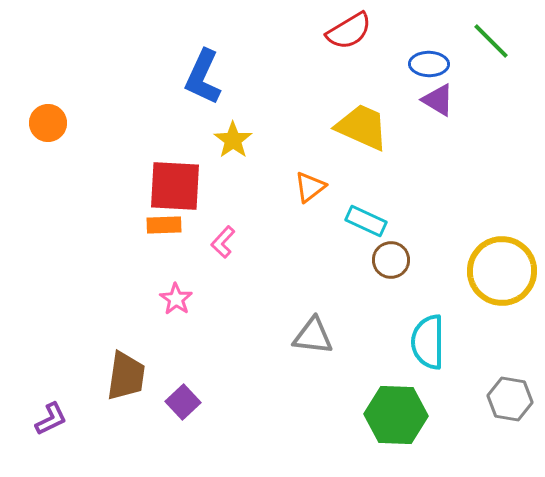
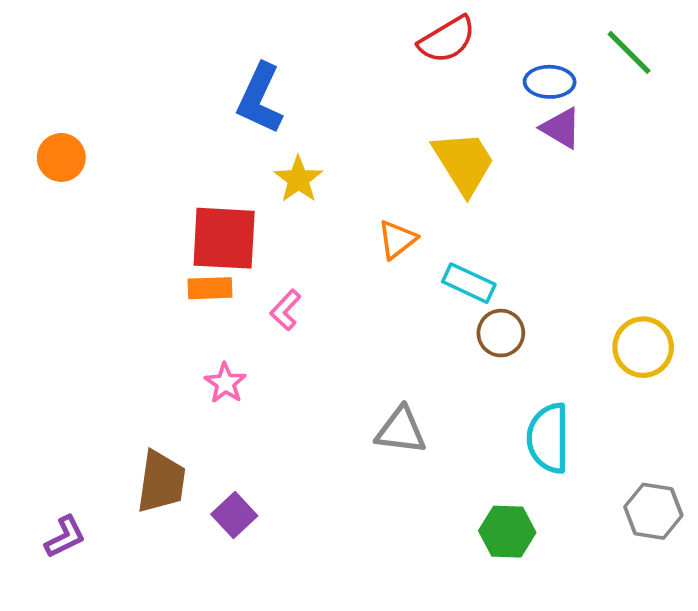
yellow trapezoid: (362, 127) -> (464, 163), turned 34
yellow circle: (502, 271) -> (643, 347), size x0.7
green hexagon: (396, 415) -> (507, 532), size x0.7

